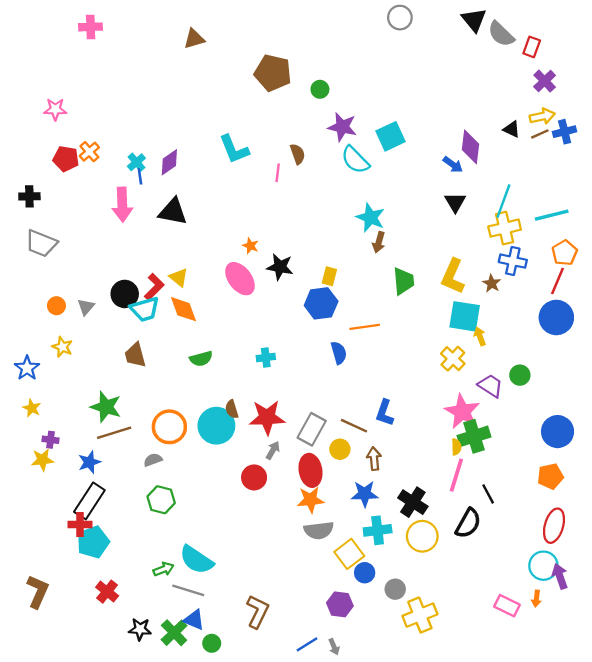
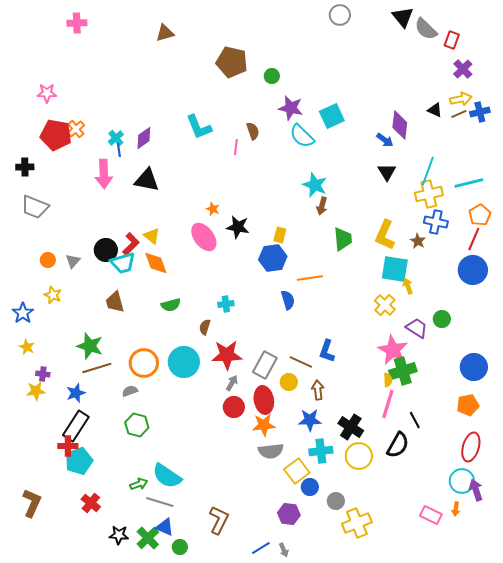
red pentagon: (66, 159) -> (56, 135), size x1.4
brown semicircle: (232, 409) -> (205, 327), moved, turned 35
red circle: (254, 477) -> (234, 407), moved

